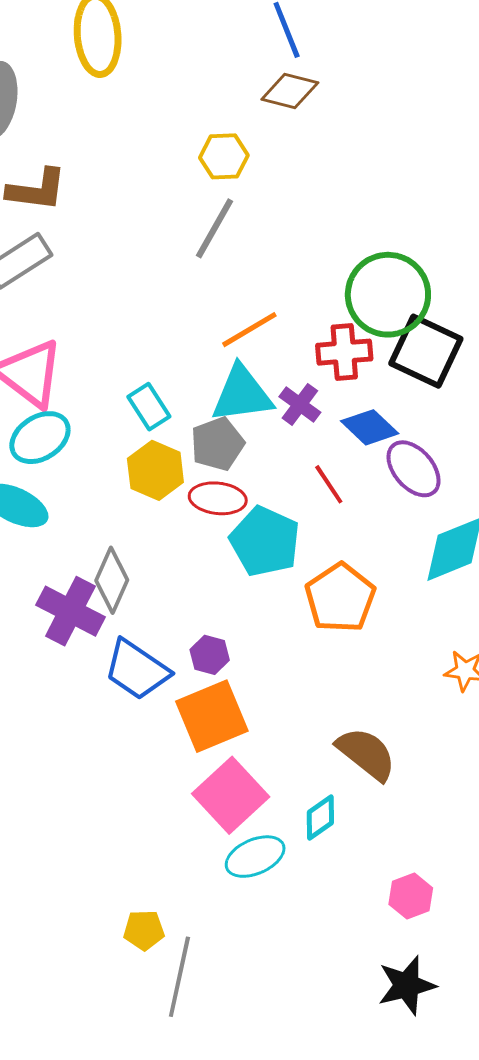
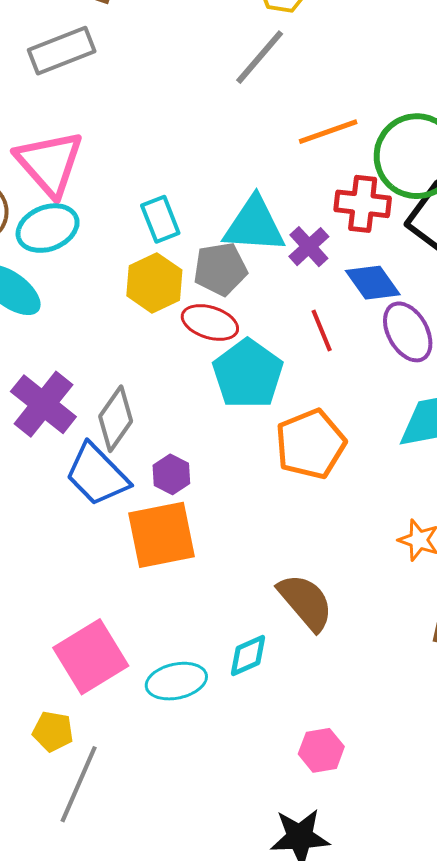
orange line: (249, 330) -> (328, 132), moved
gray diamond: (112, 580) -> (116, 419), moved
pink square: (231, 795) -> (91, 657), moved

